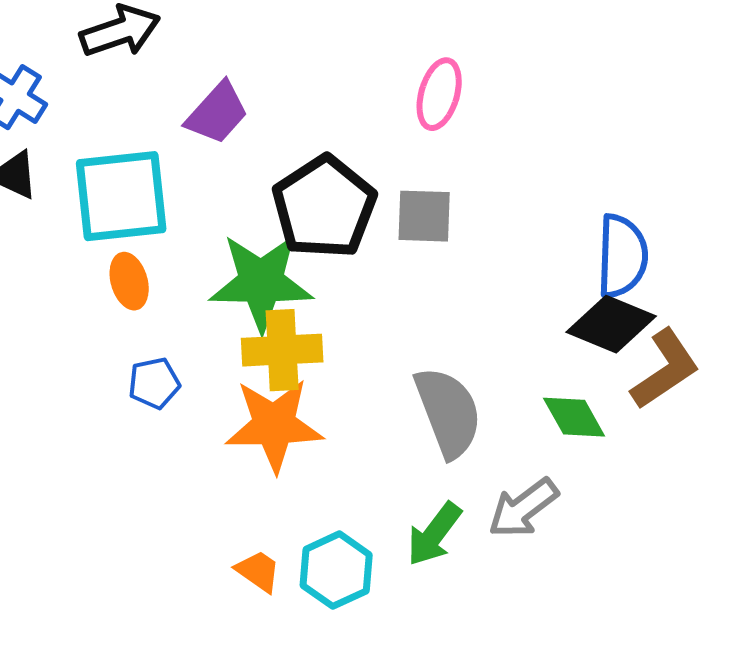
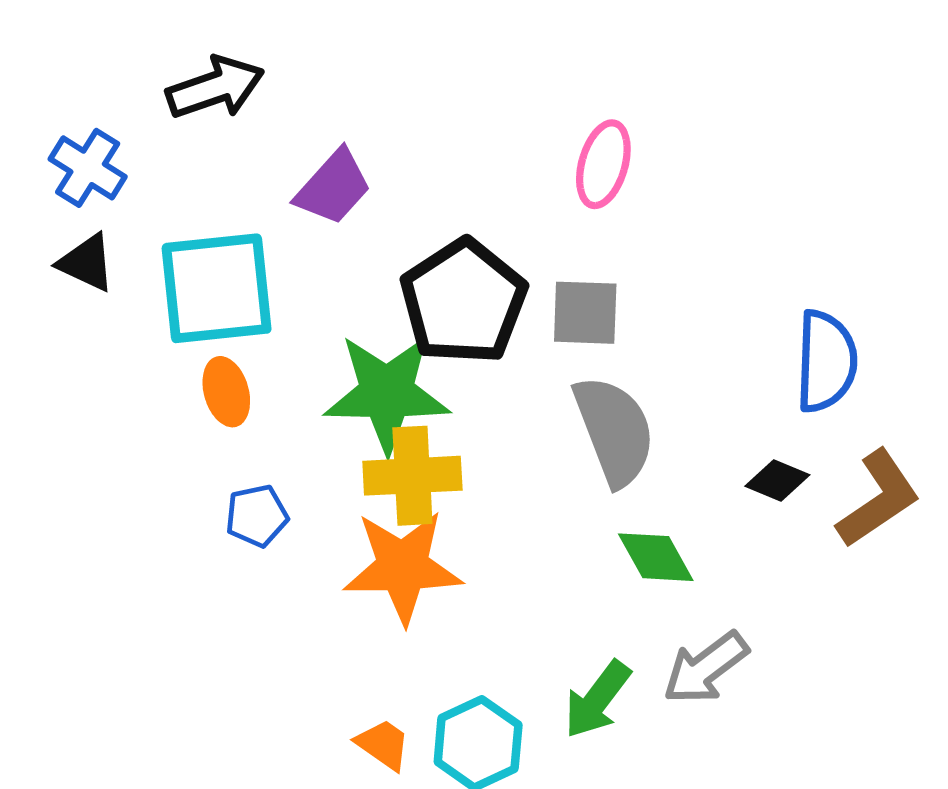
black diamond: (611, 324) -> (777, 481), moved, size x0.6
gray semicircle: (448, 412) -> (614, 431), moved
green diamond: (574, 417) -> (656, 557), moved

